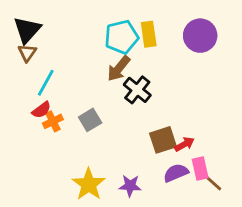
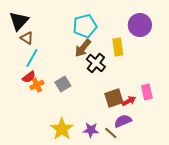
yellow rectangle: (149, 34) -> (118, 47), moved
brown triangle: (27, 53) -> (27, 38), moved, turned -32
pink rectangle: (200, 169) -> (147, 92), moved
brown line: (213, 183) -> (111, 133), moved

